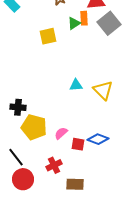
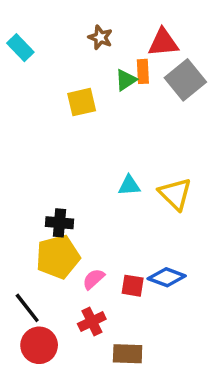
black cross: (18, 107) -> (59, 223), moved
yellow pentagon: (34, 127) -> (58, 257), turned -30
pink semicircle: (61, 133) -> (94, 279), moved

